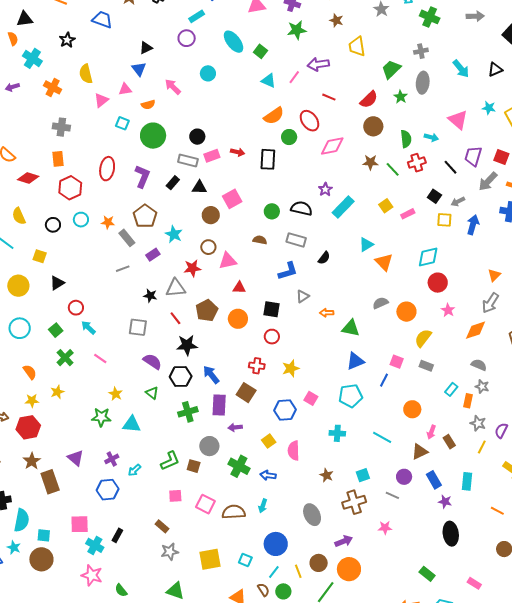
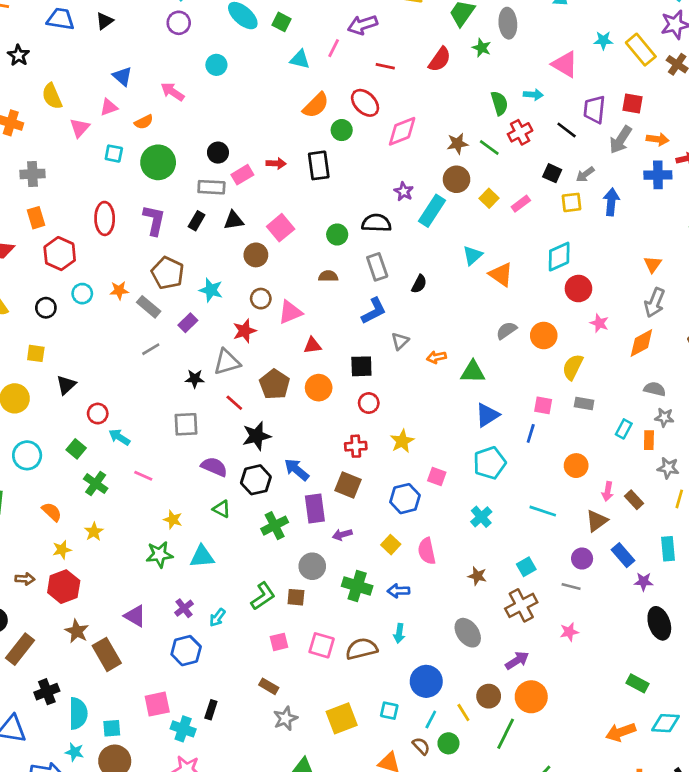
black triangle: (146, 48) -> (105, 21), moved
brown circle: (373, 126) -> (457, 179), moved
gray rectangle: (296, 240) -> (377, 267), turned 66
cyan cross: (337, 433) -> (481, 517), turned -35

